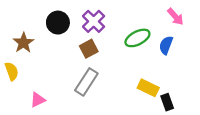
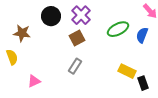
brown star: (23, 43) -> (22, 33), turned -30
gray rectangle: (86, 82) -> (75, 66), size x0.7

